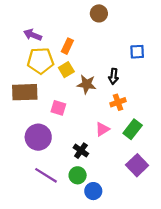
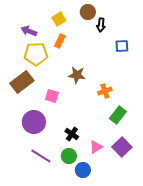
yellow square: (66, 70) -> (59, 19), moved
black arrow: (114, 76) -> (101, 25), moved
brown rectangle: (25, 92) -> (22, 82), turned -35
pink triangle: (102, 129) -> (96, 147), moved

